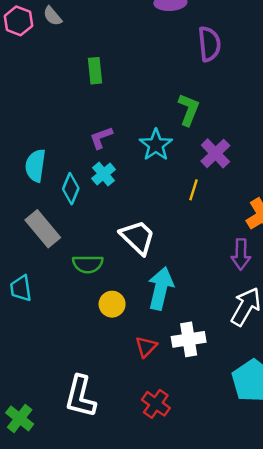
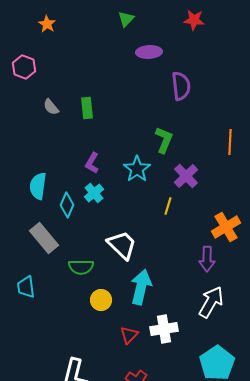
gray semicircle: (52, 16) -> (51, 107), moved
purple L-shape: (101, 138) -> (92, 163), turned -40

